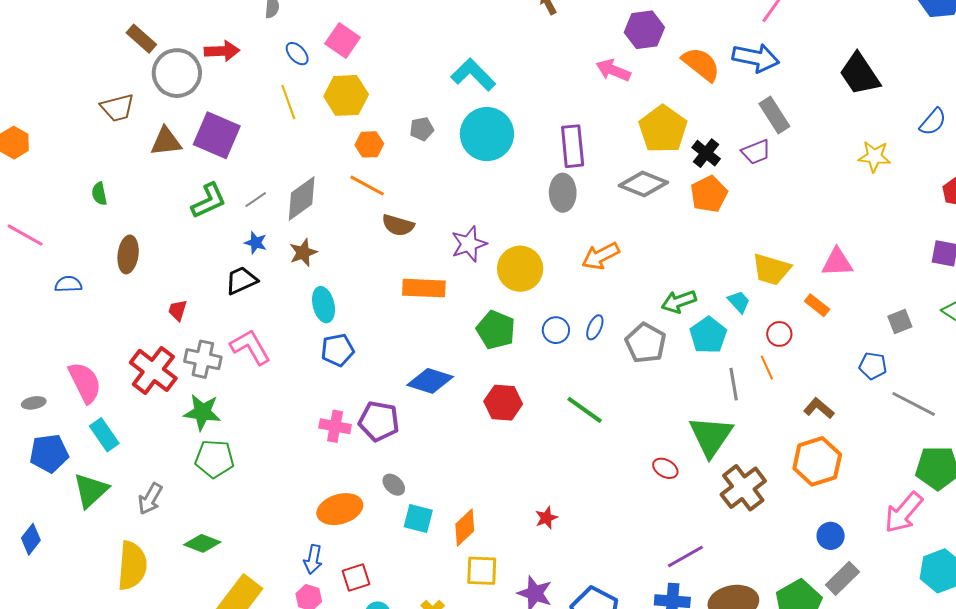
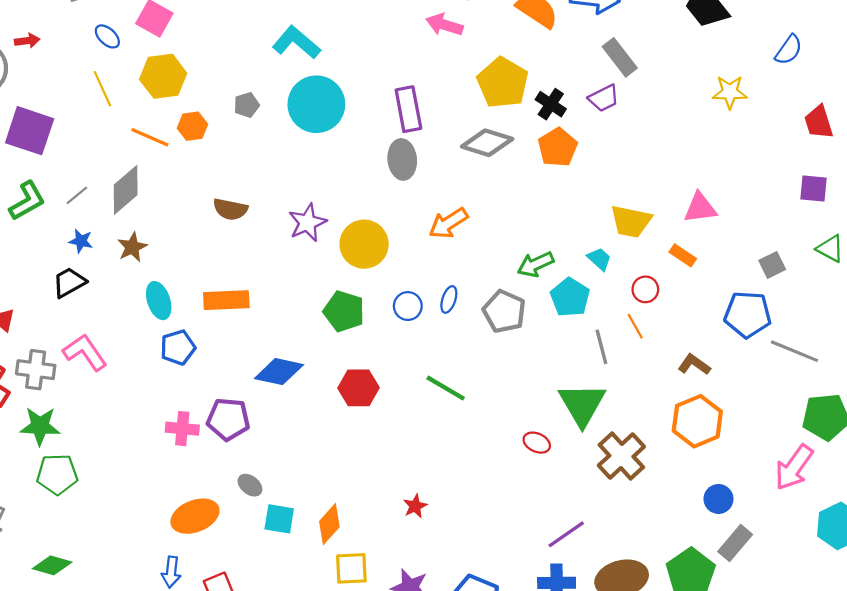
red arrow: (222, 51) -> (27, 41), size x0.7
orange line: (367, 186) -> (150, 137), moved
orange rectangle: (424, 288) -> (226, 300), moved
blue pentagon: (873, 366) -> (748, 314), size x1.6

